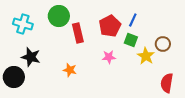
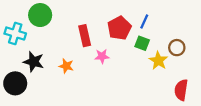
green circle: (59, 16) -> (40, 15), moved
cyan cross: (23, 24) -> (15, 33), moved
pink star: (109, 57) -> (102, 56), moved
orange star: (70, 70) -> (66, 66), moved

